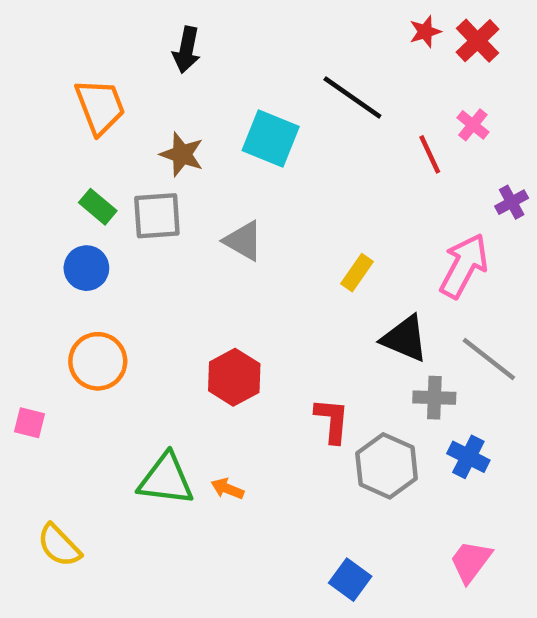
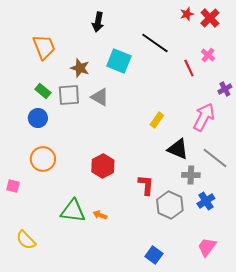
black arrow: (186, 50) -> (98, 22), moved
gray triangle: (243, 241) -> (100, 97), moved
blue cross: (468, 457) -> (206, 201), turned 30

